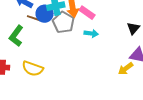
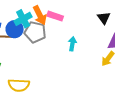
cyan arrow: (91, 33) -> (72, 44), moved, turned -72

